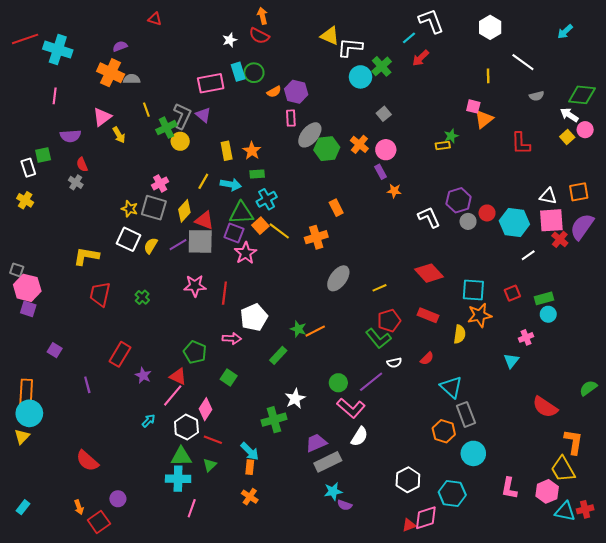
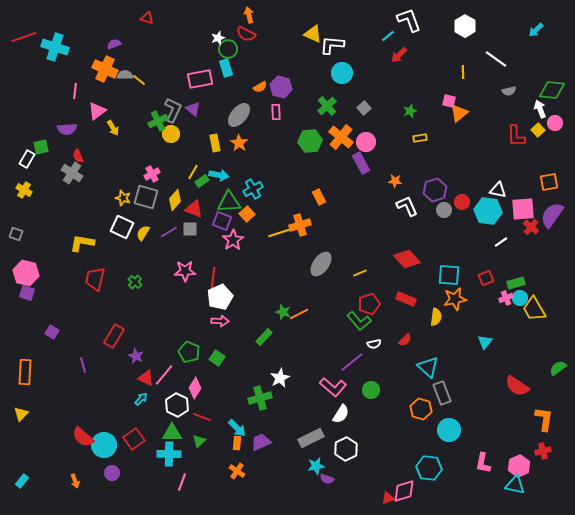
green cross: (382, 66) -> (327, 106), moved
green circle: (254, 73) -> (228, 49), moved
pink line: (55, 96) -> (75, 91), moved
yellow line: (146, 110) -> (139, 80), moved, turned -32
white arrow: (569, 115) -> (540, 109), turned 36
gray ellipse: (310, 135) -> (239, 115), moved
green star: (451, 136) -> (410, 111), moved
red L-shape: (521, 143) -> (516, 136), moved
orange cross: (359, 144) -> (341, 137), size x1.4
white rectangle: (28, 168) -> (27, 159), turned 48
purple rectangle: (381, 172) -> (361, 163), size x1.5
green rectangle: (257, 174) -> (202, 181), moved, turned -32
gray cross: (76, 182) -> (72, 173), size x1.5
orange star: (394, 191) -> (395, 181), moved
white triangle: (548, 196) -> (498, 190), moved
yellow line: (279, 231) -> (279, 233), moved, turned -55
gray square: (200, 241) -> (190, 229), size x0.6
gray square: (17, 270) -> (16, 234), moved
white pentagon: (254, 317) -> (220, 297), moved
pink cross: (526, 337) -> (506, 298), moved
green pentagon: (195, 352) -> (189, 352), moved
red triangle: (178, 376) -> (146, 378), moved
green circle: (338, 383) -> (371, 390), moved
cyan circle: (29, 413) -> (104, 445), moved
purple trapezoid: (316, 443) -> (261, 442), moved
yellow trapezoid: (563, 469) -> (534, 309), moved
white hexagon: (408, 480) -> (346, 449), moved
red cross: (585, 509) -> (543, 451), moved
cyan triangle: (565, 511) -> (515, 485), moved
red square: (99, 522) -> (134, 439), moved

